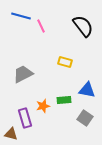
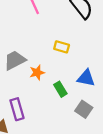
green rectangle: (64, 100) -> (60, 89), turned 64
orange star: (43, 106) -> (37, 72), moved

